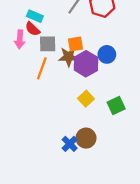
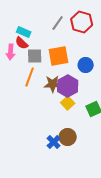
orange square: (76, 44) -> (59, 56), size x1.5
brown star: (69, 57) -> (53, 84), moved
purple hexagon: (86, 64) -> (68, 86), moved

